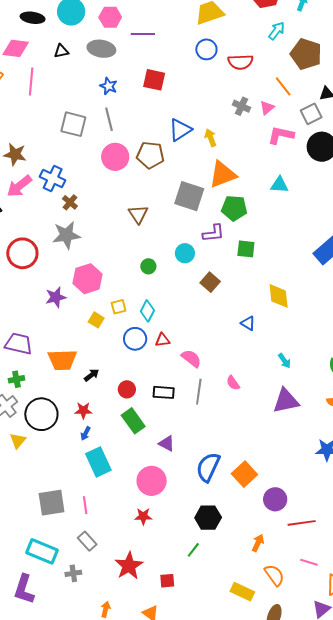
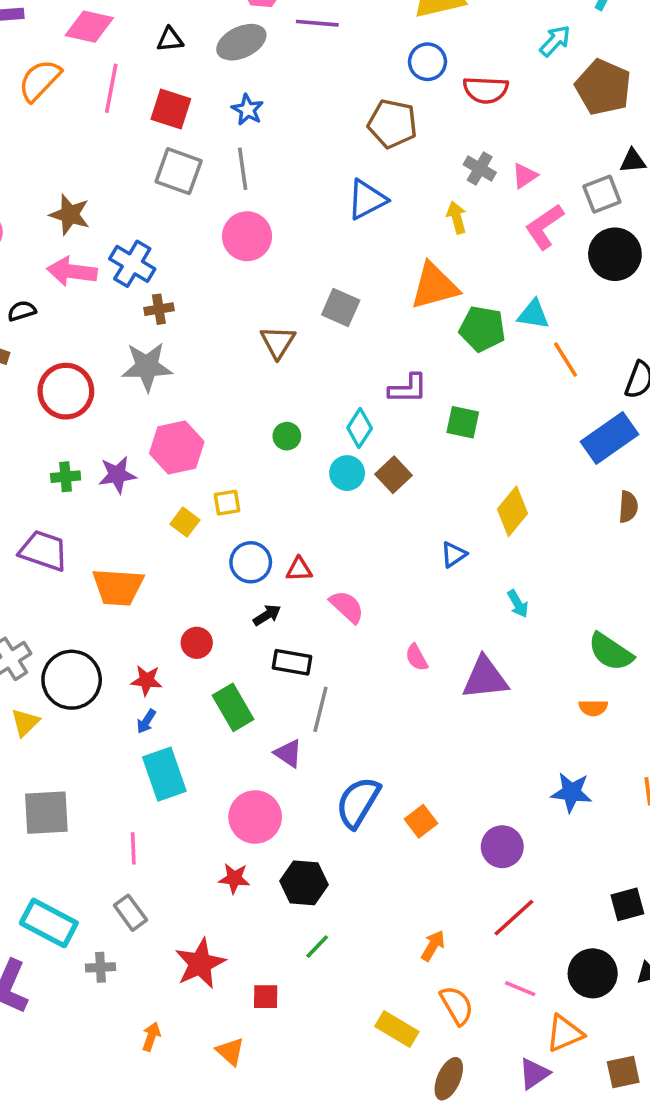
gray ellipse: (101, 49) -> (241, 42), turned -40
red square: (154, 80) -> (171, 109), moved
orange line: (283, 86) -> (565, 359), moved
pink L-shape: (281, 135) -> (544, 227), turned -52
yellow arrow: (210, 138) -> (457, 218), moved
brown pentagon: (150, 155) -> (392, 124), moved
pink arrow: (19, 186) -> (72, 271), turned 40
gray square: (189, 196) -> (341, 308), moved, size x0.7
brown cross: (70, 202) -> (159, 309), turned 35
green pentagon: (234, 208) -> (482, 329), moved
cyan circle: (185, 253) -> (347, 473), moved
yellow diamond: (279, 296) -> (513, 511), turned 40
cyan diamond: (147, 311) -> (360, 428), moved
blue triangle: (248, 323) -> (454, 554), turned 49
cyan arrow: (284, 361) -> (518, 604), moved
black arrow: (92, 375) -> (267, 615), moved
green cross: (16, 379) -> (66, 477), moved
red circle: (127, 389) -> (197, 643), moved
gray line: (199, 392) -> (320, 709), moved
purple triangle: (286, 401) -> (485, 678), moved
orange square: (244, 474) -> (421, 821), size x0.7
purple circle: (275, 499) -> (502, 847), moved
gray square: (52, 503) -> (46, 813), moved
black hexagon: (208, 518) -> (304, 883), moved
red line: (302, 523) -> (514, 918), turned -40

